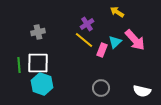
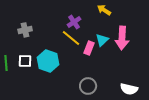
pink arrow: (135, 40) -> (122, 38), turned 45
white square: (38, 63) -> (25, 61), size x0.6
cyan hexagon: (42, 84) -> (48, 61), moved

